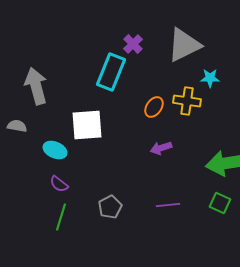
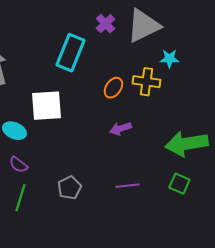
purple cross: (133, 44) -> (105, 24), moved

